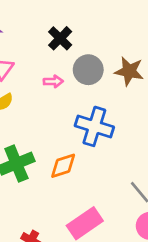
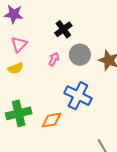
pink arrow: (53, 81) -> (54, 59), turned -72

